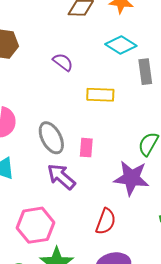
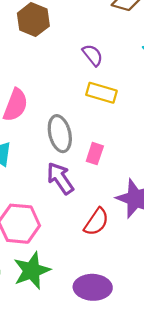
yellow rectangle: (100, 95) -> (101, 93), moved
red semicircle: (106, 221) -> (96, 222), moved

